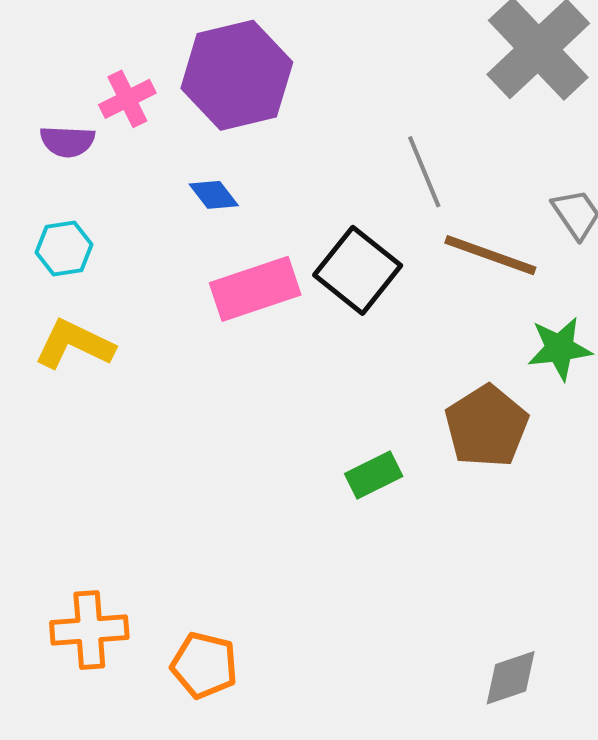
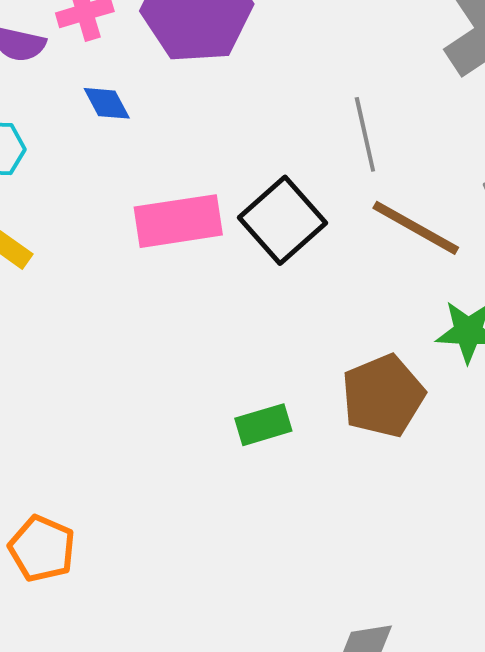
blue diamond: (214, 195) -> (107, 103), moved
orange pentagon: (204, 665) -> (42, 549), moved

